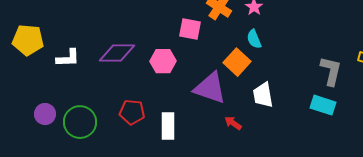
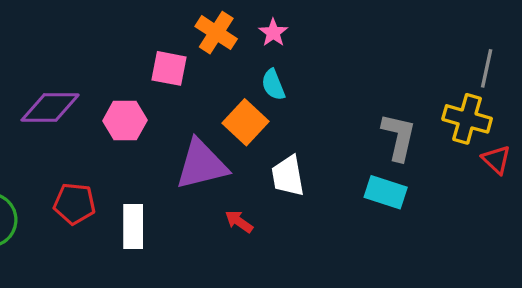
purple triangle: (210, 88) -> (202, 165), turned -33

